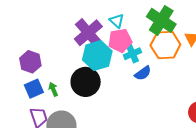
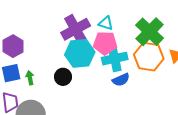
cyan triangle: (117, 21) -> (106, 23), turned -35
cyan cross: (132, 54) -> (115, 59), size x1.4
black circle: (86, 82) -> (63, 77), size x0.6

